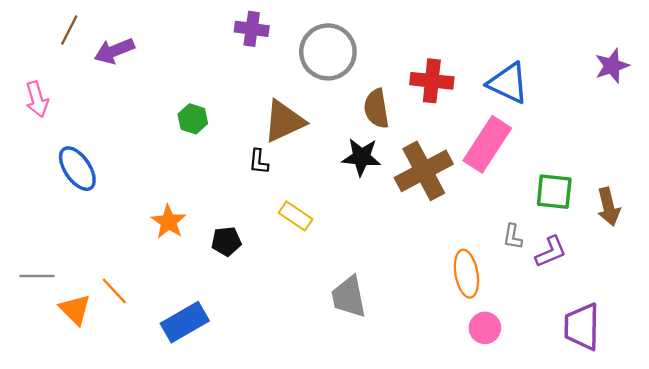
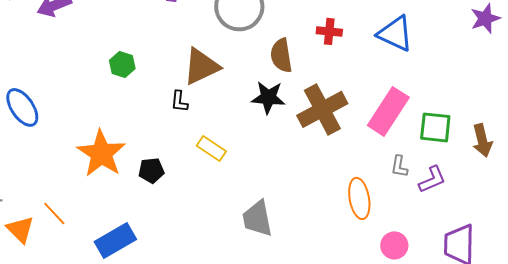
red cross: (432, 81) -> (329, 31), size x0.7
pink rectangle: (487, 144) -> (388, 111), moved
orange star: (169, 222) -> (101, 153), size x1.6
pink circle: (485, 328) -> (394, 245), moved

